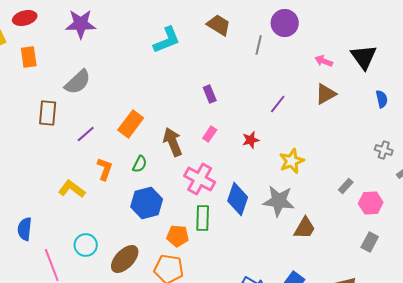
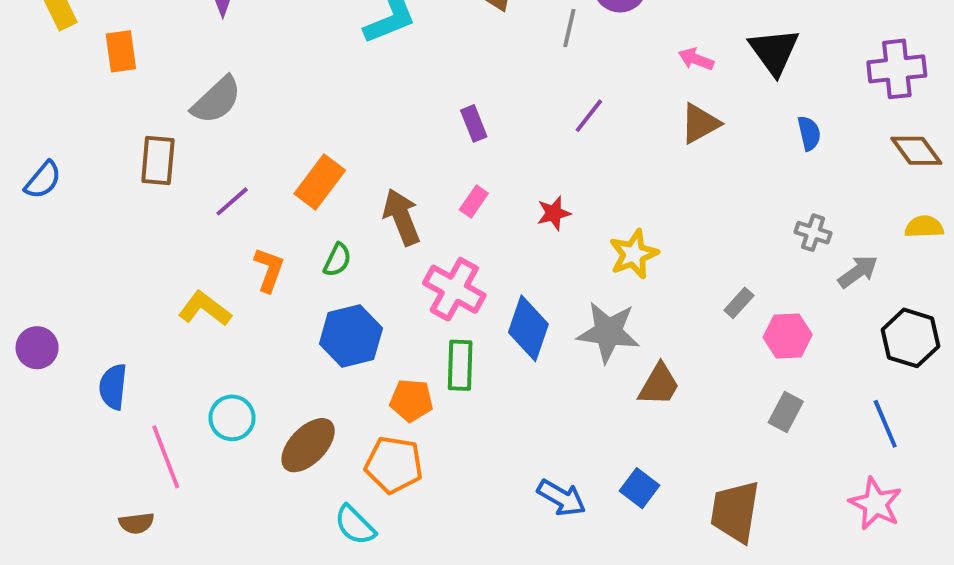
purple line: (278, 104) -> (589, 116), moved

